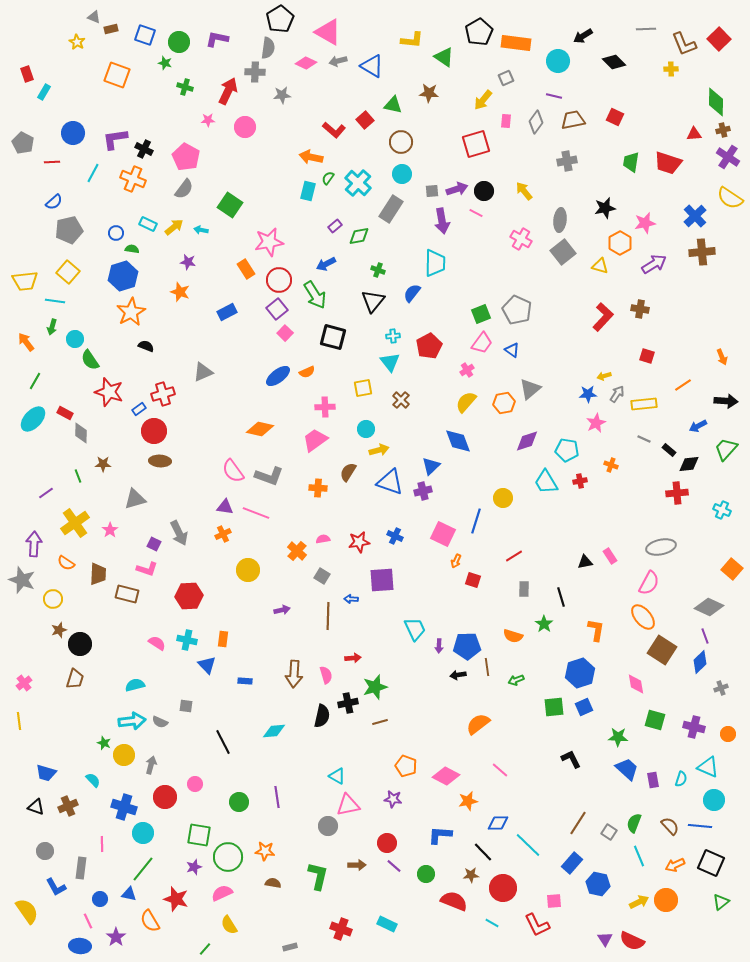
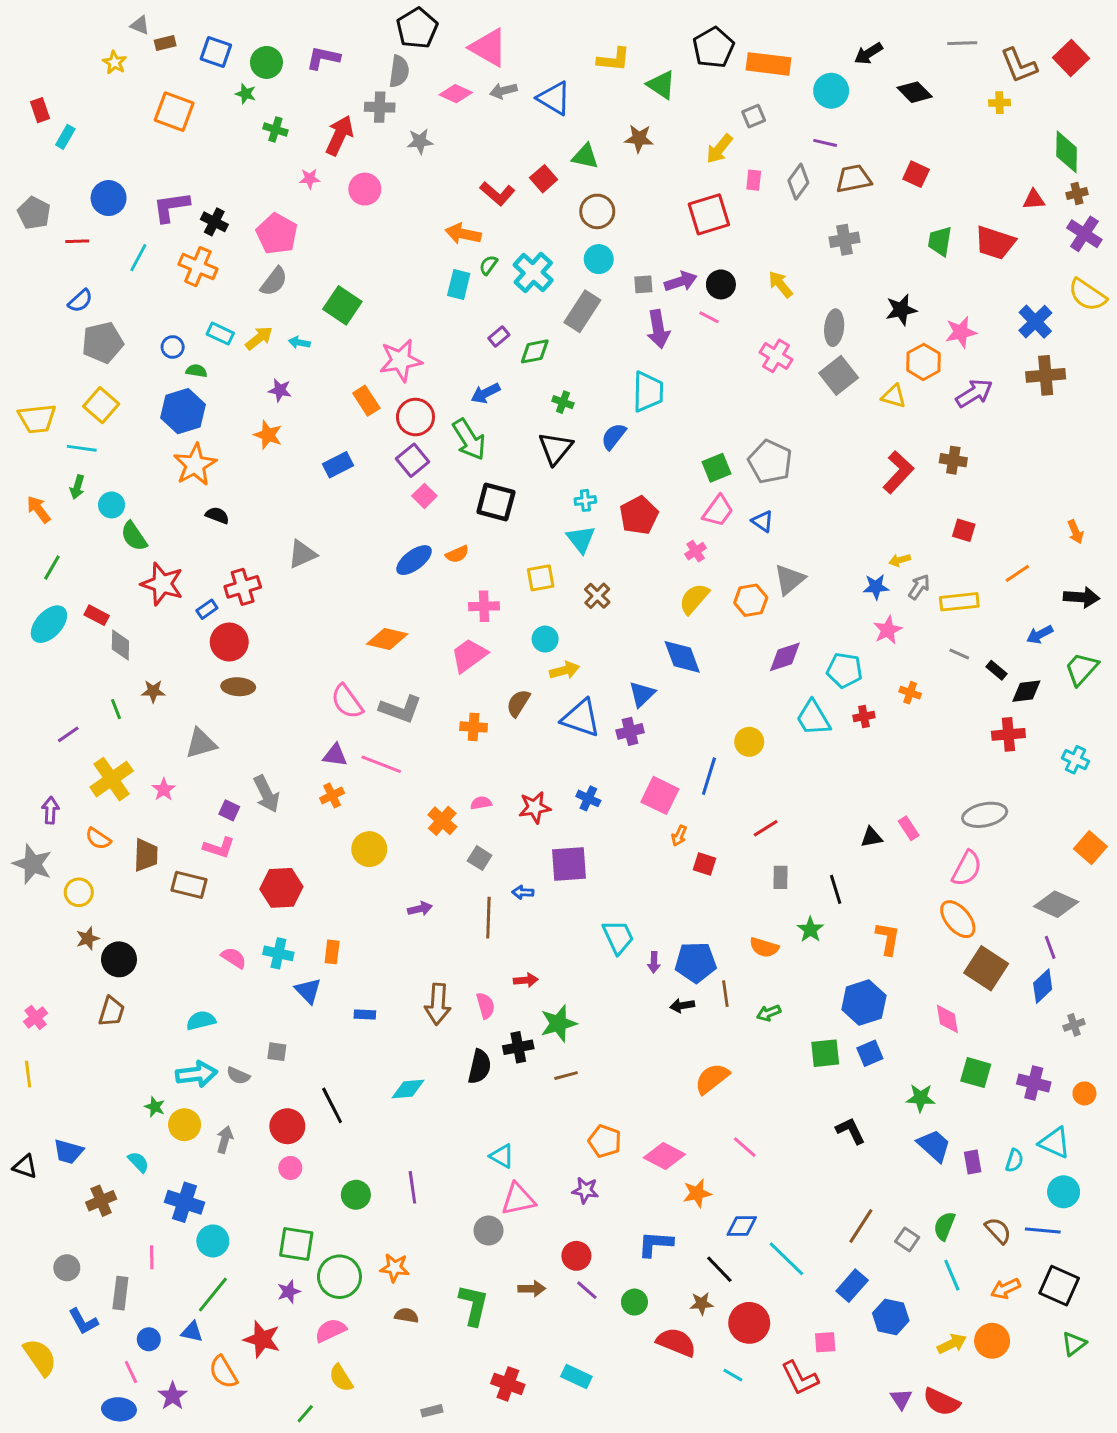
purple arrow: (34, 544) -> (50, 810), size x0.7
red circle: (165, 797) -> (287, 1126), moved
black triangle: (36, 807) -> (25, 1166), moved

